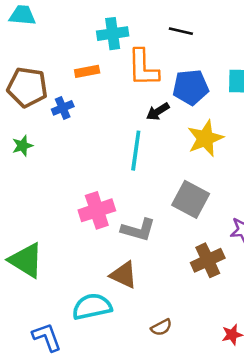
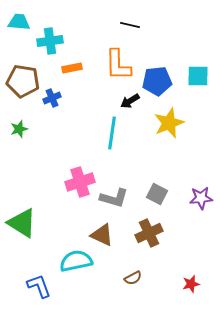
black line: (181, 31) -> (130, 25), moved
cyan cross: (113, 34) -> (50, 41), moved
gray square: (191, 199) -> (157, 194), moved, size x0.7
brown cross: (208, 260) -> (149, 233), moved

